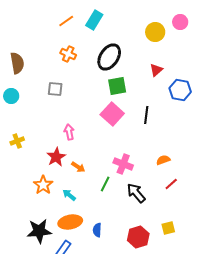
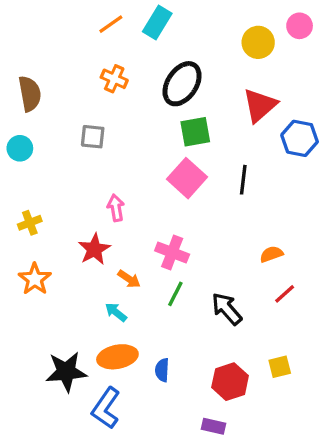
red triangle: (156, 70) -> (260, 105), size x1.6
pink cross: (123, 164) -> (172, 253), moved
orange arrow: (78, 167) -> (129, 279), moved
orange star: (43, 185) -> (35, 279), moved

